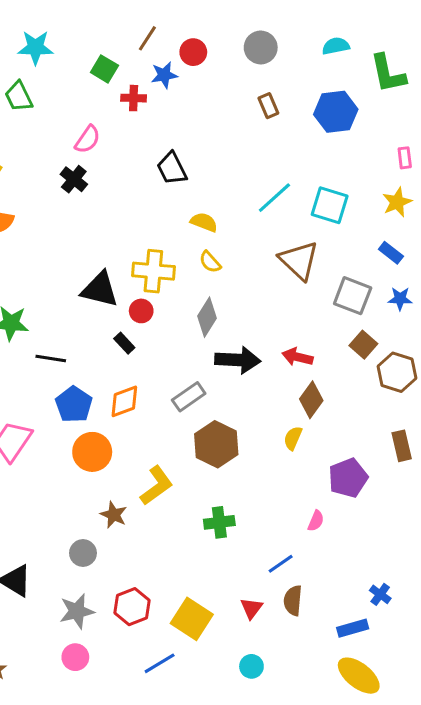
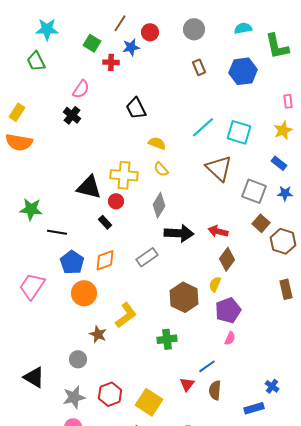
brown hexagon: (216, 444) -> (184, 297), moved
purple pentagon: (348, 478) -> (228, 310), moved
red triangle: (251, 608) -> (187, 384), moved

